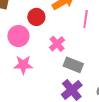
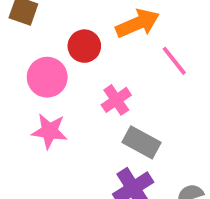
pink line: (86, 19) -> (174, 61), turned -54

